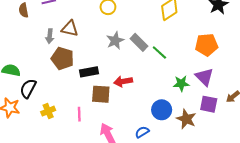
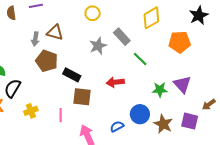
gray rectangle: (139, 42) -> (122, 37), moved
orange pentagon: (207, 45) -> (180, 42), moved
black rectangle: (89, 72) -> (72, 75), turned 36
red arrow: (123, 81) -> (115, 82), moved
purple square: (209, 104) -> (190, 121), moved
blue semicircle: (142, 132) -> (117, 126), moved

